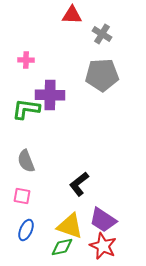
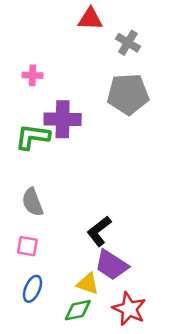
purple trapezoid: (103, 220) -> (112, 265), moved
yellow triangle: (70, 226) -> (88, 284), size x0.7

